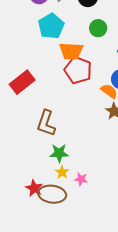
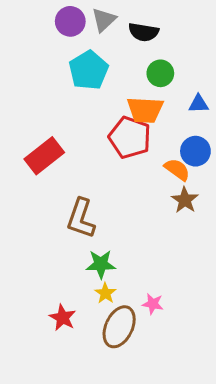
orange trapezoid: (71, 51) -> (145, 110), moved
pink star: (81, 179) -> (153, 304), moved
brown ellipse: (52, 194) -> (119, 327), moved, turned -72

